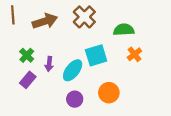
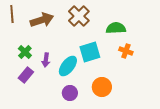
orange cross: (134, 54) -> (126, 51), turned -32

